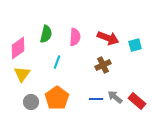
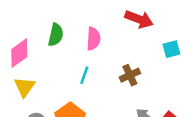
red arrow: (108, 38) -> (139, 19), moved
cyan line: (57, 62) -> (84, 75), moved

